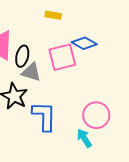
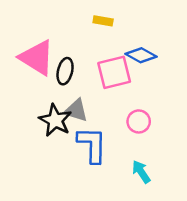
gray triangle: (31, 72) -> (76, 110), moved
pink circle: (96, 115) -> (139, 121), moved, size x0.7

